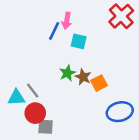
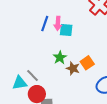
pink arrow: (67, 21) -> (58, 23), moved
brown star: (83, 77) -> (73, 68), moved

